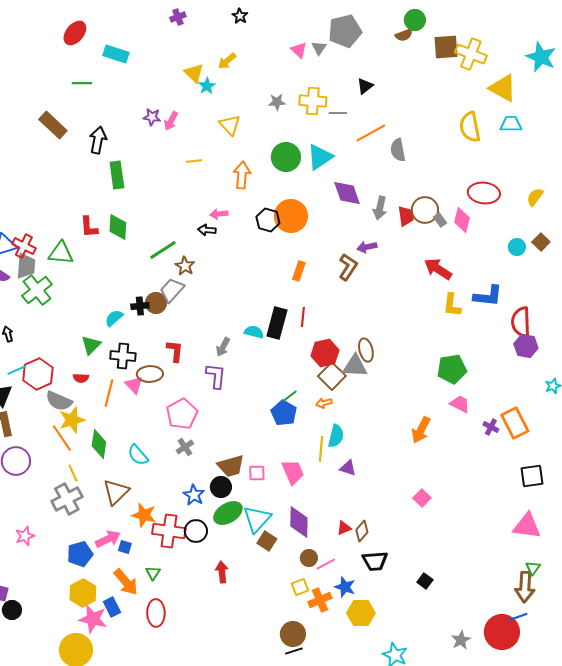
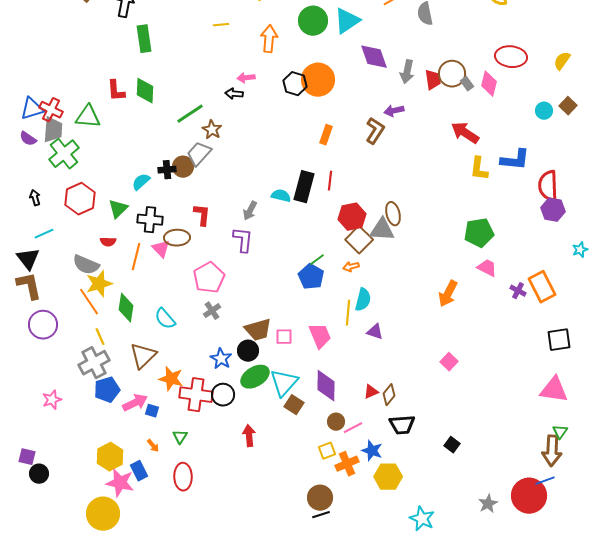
red hexagon: (38, 374) -> (80, 199), moved
blue pentagon: (80, 554) -> (107, 390), moved
orange arrow: (126, 582) -> (153, 446), size x0.5

